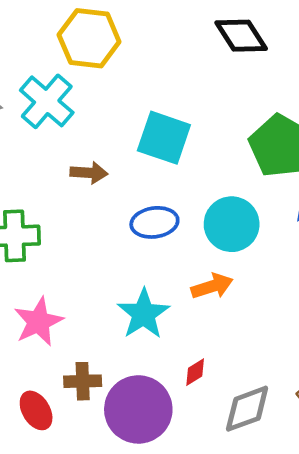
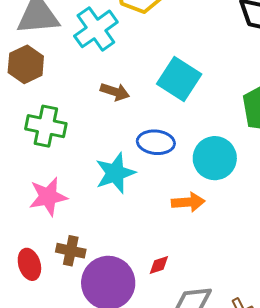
cyan star: (144, 314) -> (115, 173), moved

